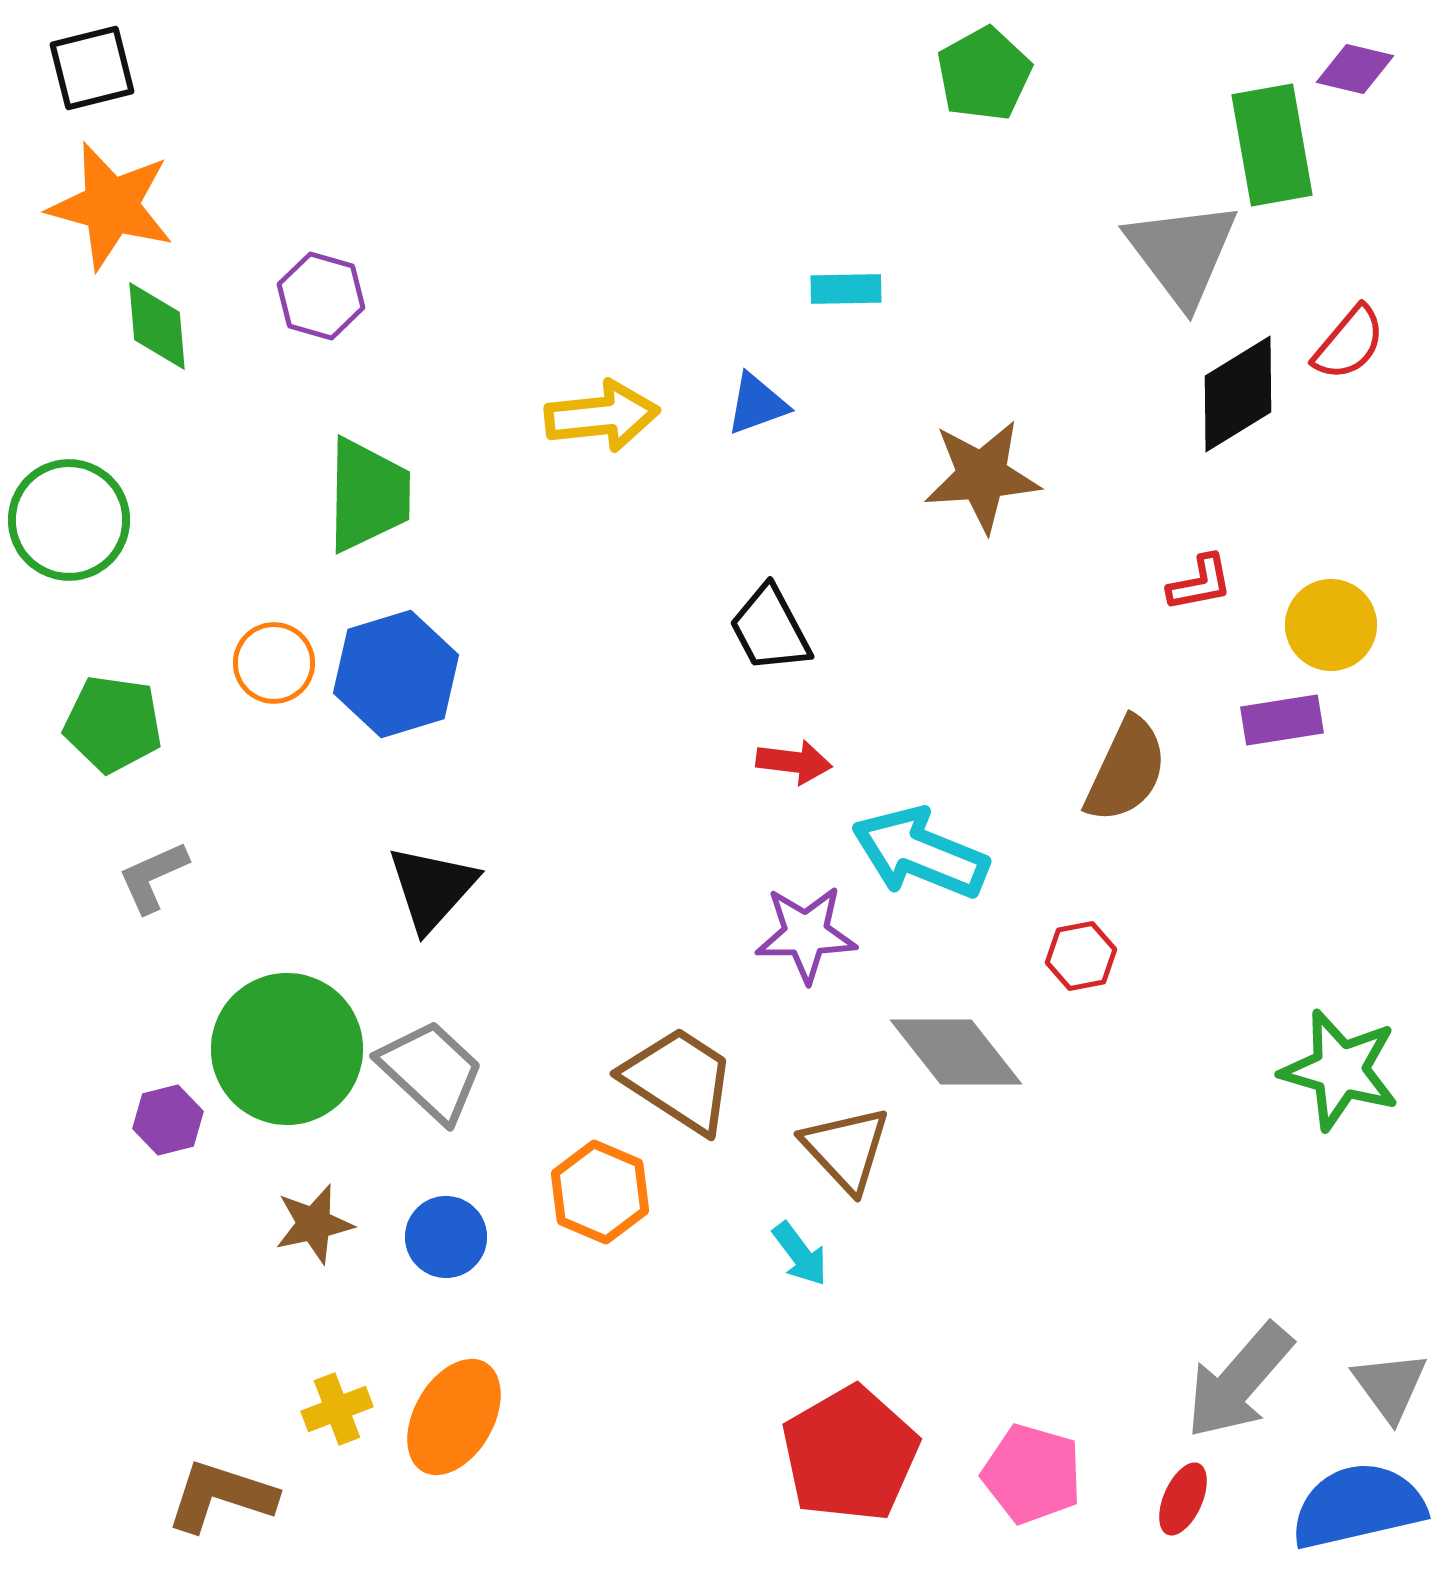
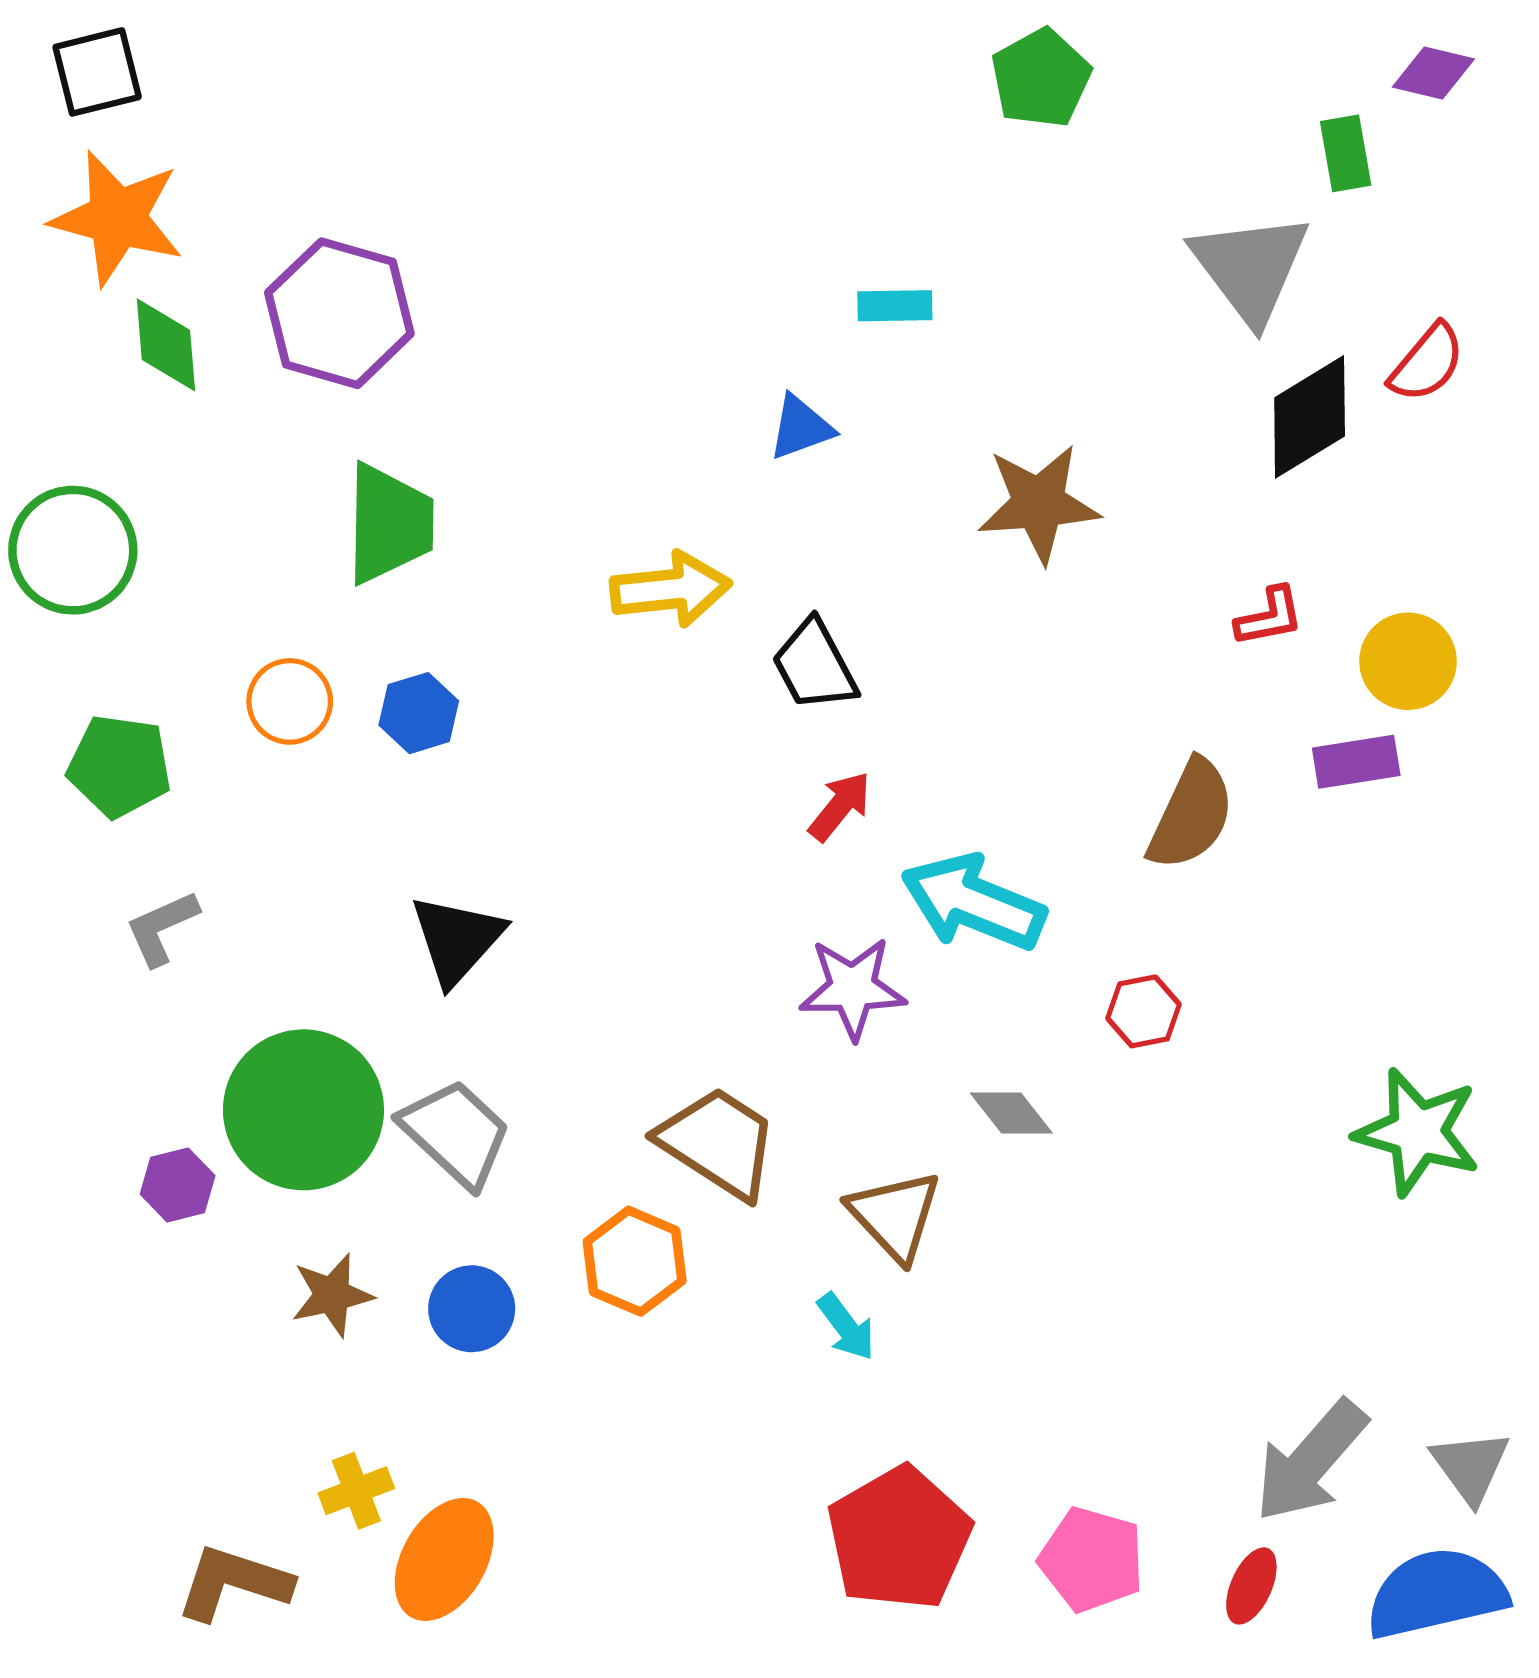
green rectangle: (1272, 145) -> (1346, 153), size x0.6
purple hexagon: (321, 296) -> (339, 313), size x1.6
yellow arrow: (602, 416) -> (671, 589), moved
blue hexagon: (396, 674) -> (419, 713), size x0.6
red arrow: (794, 762) -> (840, 806), turned -58
gray diamond: (956, 1052) -> (1011, 1113), size x0.6
orange ellipse: (454, 1417) -> (444, 1559), moved

